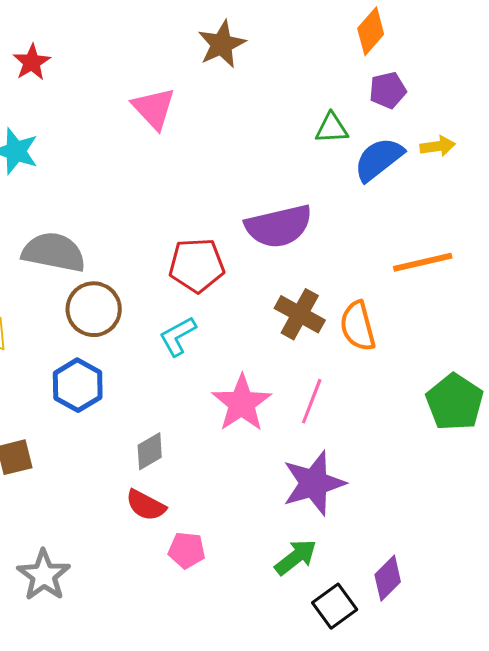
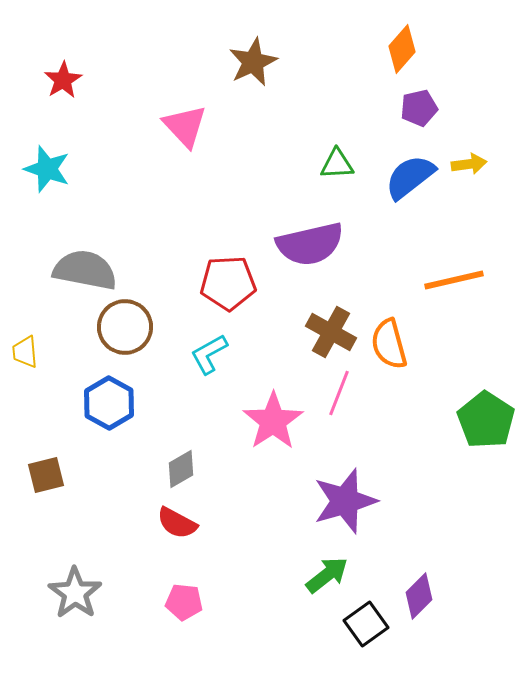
green triangle: (332, 128) -> (337, 164), moved
pink line: (312, 401) -> (339, 393), moved
pink pentagon: (187, 550) -> (184, 602), moved

